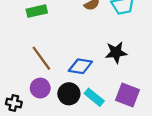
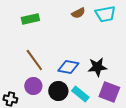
black star: (116, 52) -> (97, 67), moved

